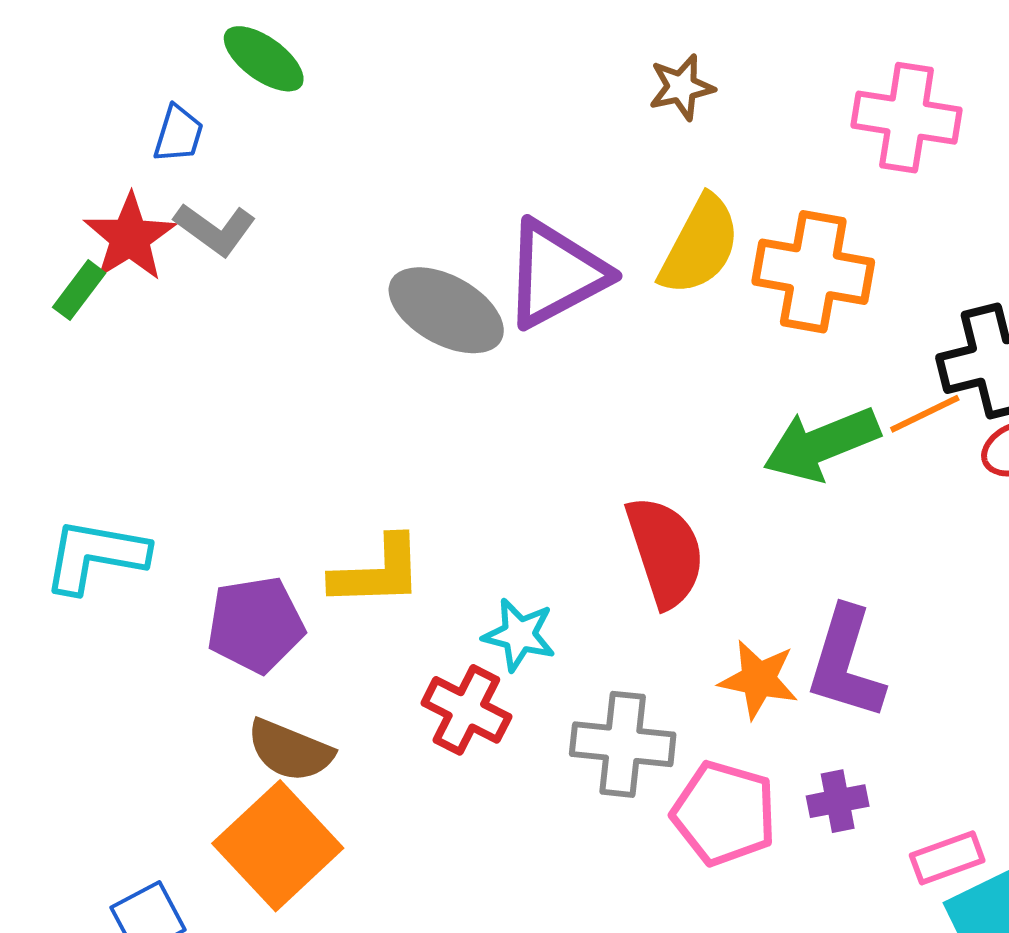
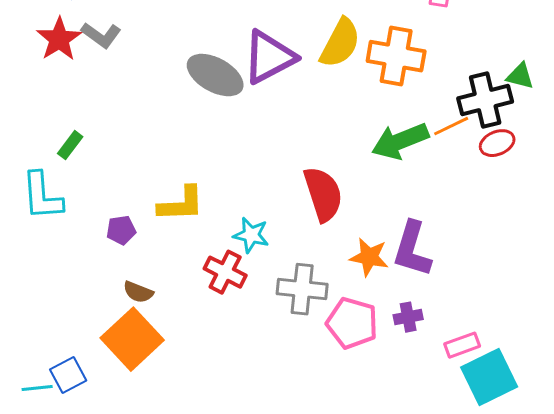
green rectangle: (79, 290) -> (70, 145), moved
cyan L-shape: (95, 556) -> (42, 196), turned -104
purple pentagon: (256, 625) -> (121, 230), size x0.6
brown semicircle: (290, 750) -> (138, 292), size x0.7

